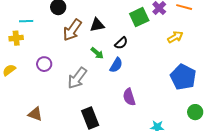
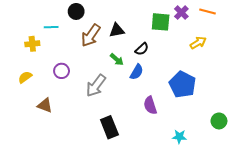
green square: (139, 17) -> (161, 22), turned 30
cyan line: (26, 21) -> (51, 27), moved
blue pentagon: (183, 77) -> (182, 84), moved
brown triangle: (35, 114) -> (45, 105), moved

